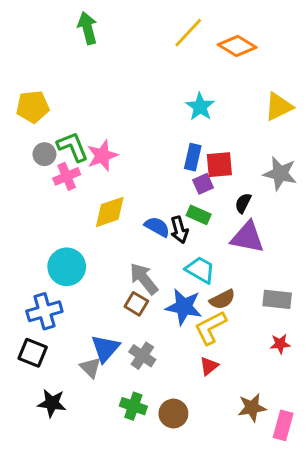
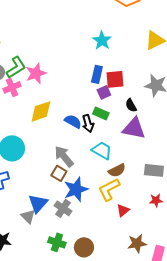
green L-shape: (73, 147) -> (16, 67), turned 80
black semicircle: (243, 203) -> (131, 105), turned -56
blue star: (184, 307) -> (76, 189), moved, turned -30
red triangle: (209, 366) -> (123, 210), moved

